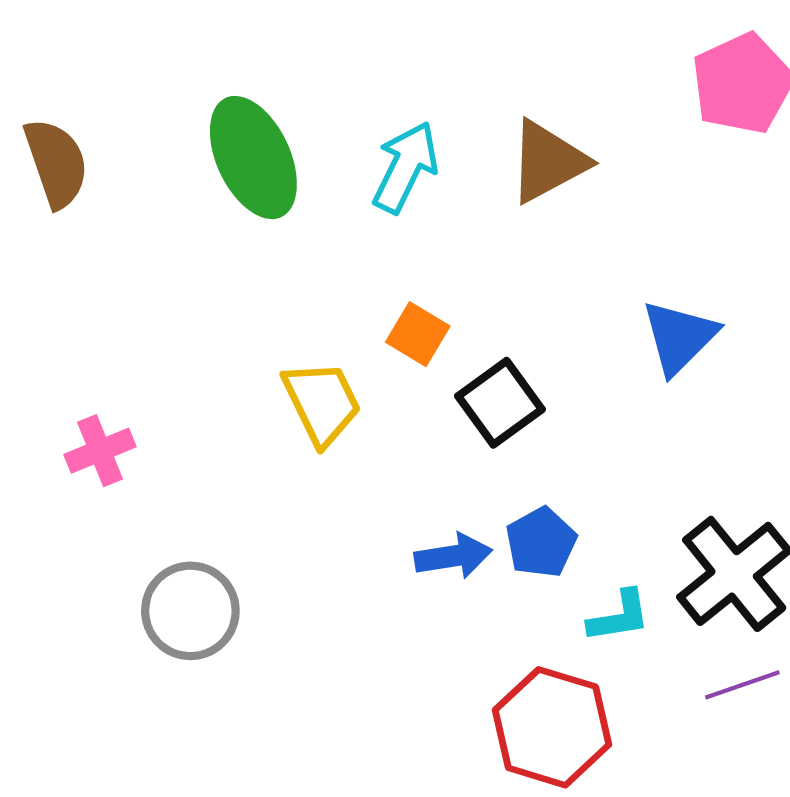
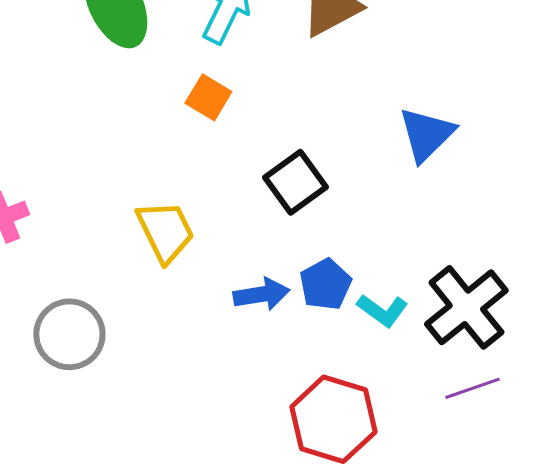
orange square: (418, 334) -> (208, 97), moved
yellow trapezoid: (322, 403) -> (165, 231), moved
cyan L-shape: (619, 616) -> (382, 310), moved, turned 45

